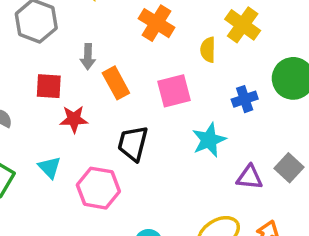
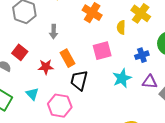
orange rectangle: (116, 83) -> (67, 58), moved
red square: (49, 86) -> (20, 52), moved, turned 35
purple triangle: (250, 177) -> (150, 82), moved

